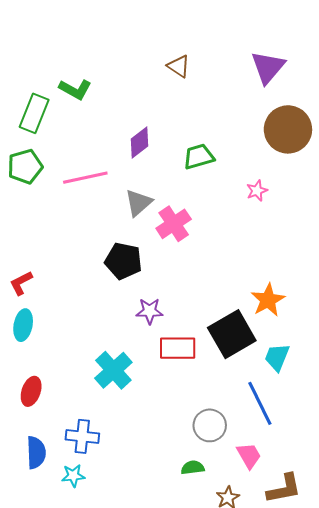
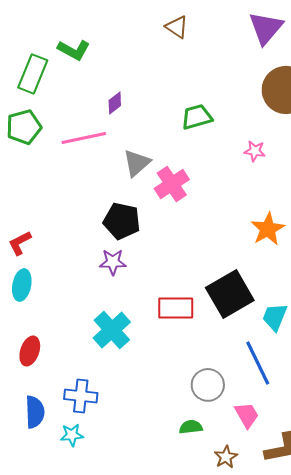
purple diamond: (139, 142) -> (115, 103), moved, size x0.7
pink star: (257, 191) -> (255, 151), turned 30
orange star: (268, 300) -> (268, 229), moved
purple star: (150, 311) -> (113, 262), moved

